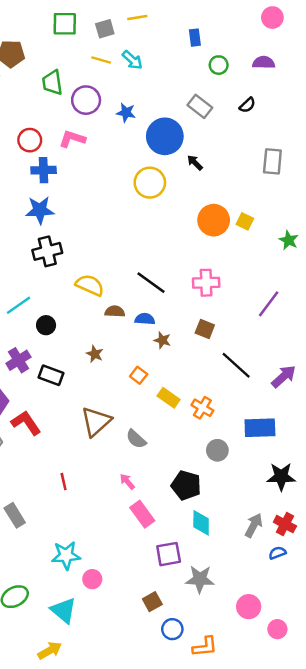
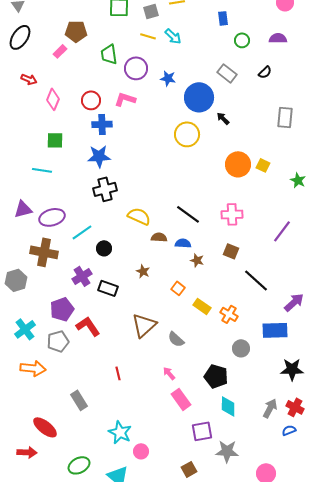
purple arrow: (284, 376) -> (294, 302), moved
cyan star: (66, 555) -> (120, 432), turned 30

